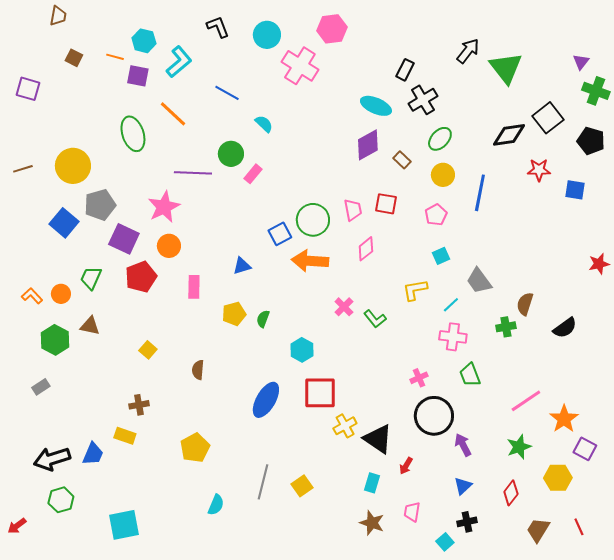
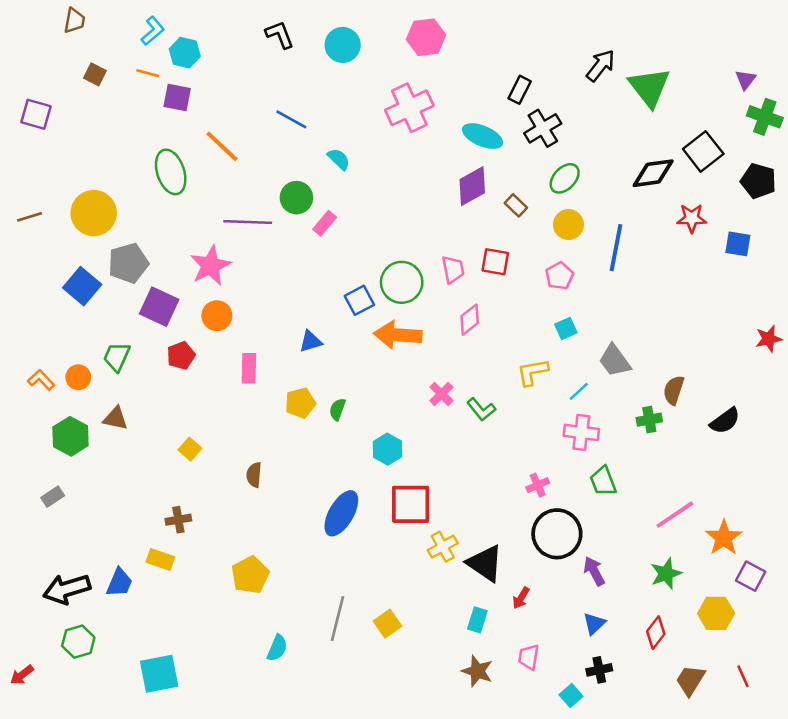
cyan L-shape: (179, 62) -> (153, 31), moved, size x0.7
pink cross: (300, 66) -> (409, 108), moved, turned 33
red pentagon: (141, 277) -> (181, 355), size x0.7

